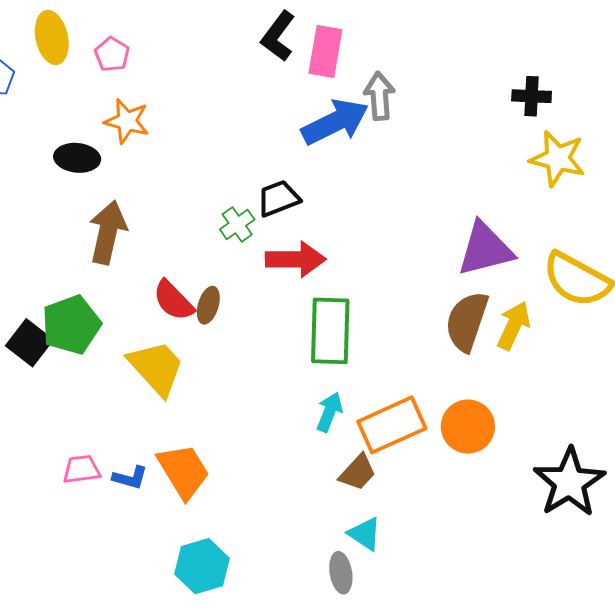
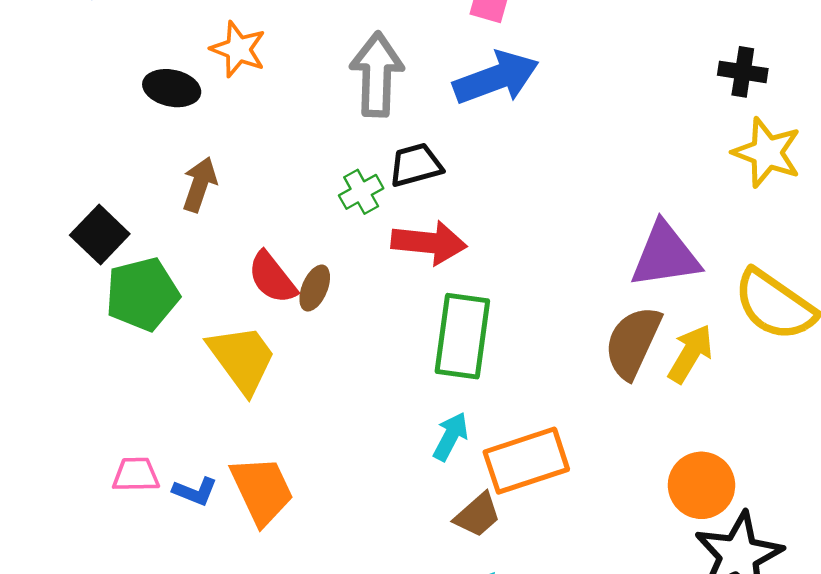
gray arrow: (379, 96) -> (377, 74), moved, size x1.4
brown arrow: (108, 232) -> (200, 184), size x0.7
black square: (29, 343) -> (100, 235), moved
orange circle: (468, 427) -> (701, 485), moved

